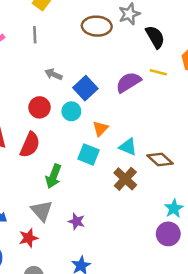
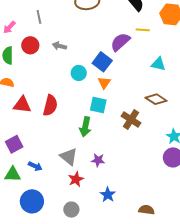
blue square: (85, 88) -> (102, 62), moved
red circle: (39, 107) -> (30, 45), moved
cyan triangle: (128, 147) -> (158, 64), moved
green arrow: (53, 176) -> (85, 127), moved
red star: (28, 238) -> (76, 179), moved

